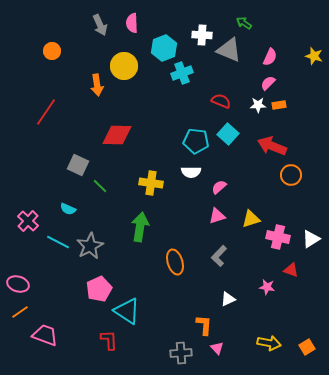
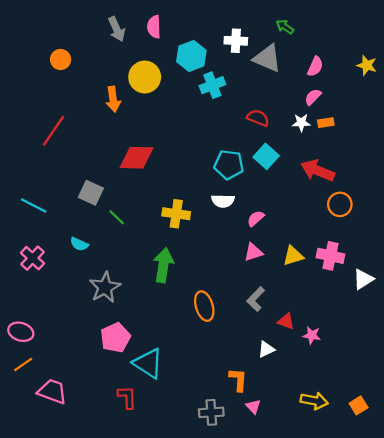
pink cross: (278, 237) -> (330, 256), moved
cyan line: (58, 242) -> (34, 206), moved
red triangle: (291, 270) -> (286, 321), moved

